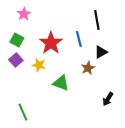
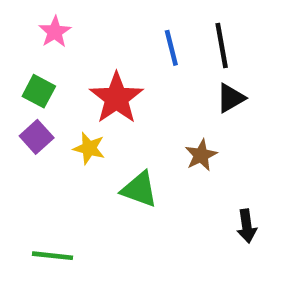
blue line: (79, 39) -> (171, 48), moved
black triangle: (101, 52) -> (231, 98), moved
black arrow: (108, 99) -> (247, 226), turned -40
green line: (23, 112) -> (53, 256), turned -60

